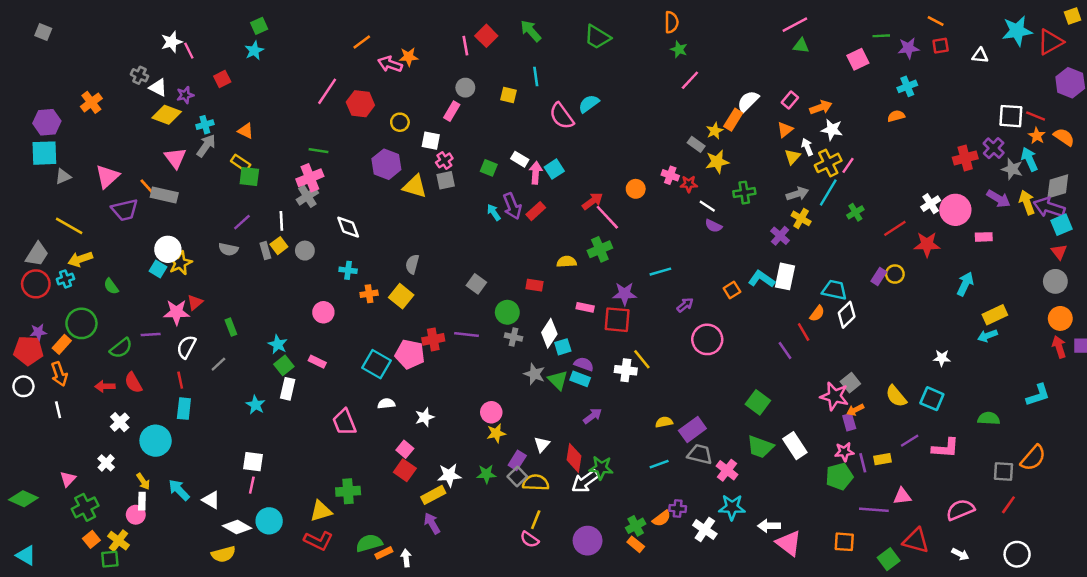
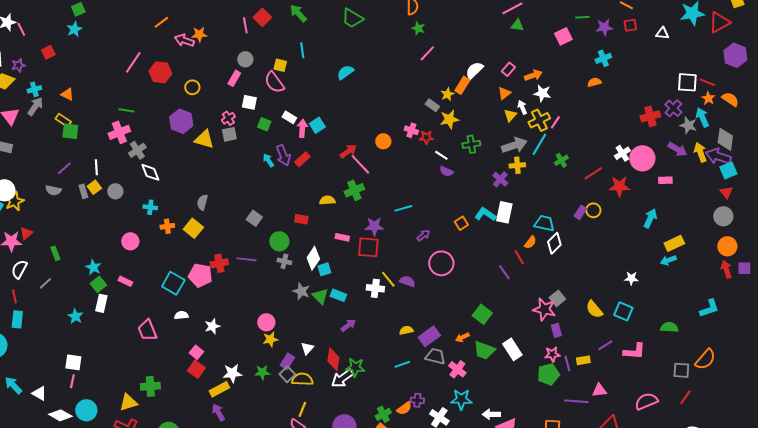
pink semicircle: (562, 116) -> (274, 82), moved
white square: (431, 141) -> (249, 102), moved
gray diamond: (1058, 186) -> (725, 139), turned -65
gray arrow: (797, 194) -> (514, 145), size x1.4
gray cross: (307, 196) -> (137, 150), moved
yellow cross: (801, 218) -> (517, 165), turned -35
purple semicircle: (584, 364) -> (407, 281), moved
orange arrow: (855, 410) -> (462, 337), moved

